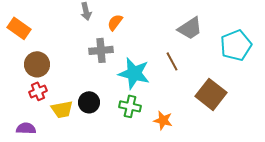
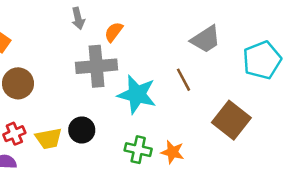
gray cross: (101, 50) -> (96, 66), size x1.4
red cross: (38, 91) -> (14, 134), moved
green cross: (130, 106) -> (138, 150), moved

